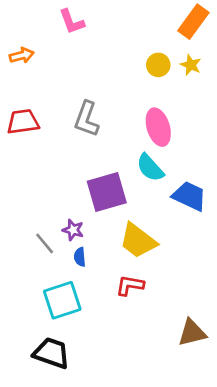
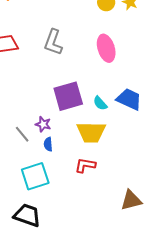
cyan semicircle: (150, 168) -> (100, 103), moved, size x0.7
yellow trapezoid: (138, 241) -> (91, 132), turned -36

